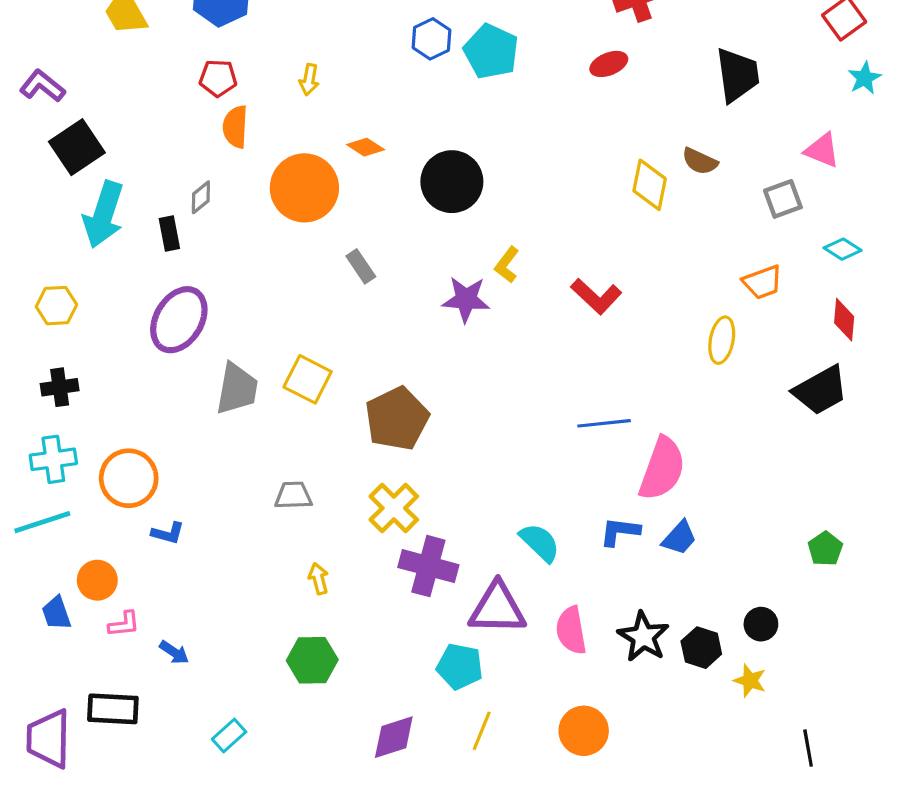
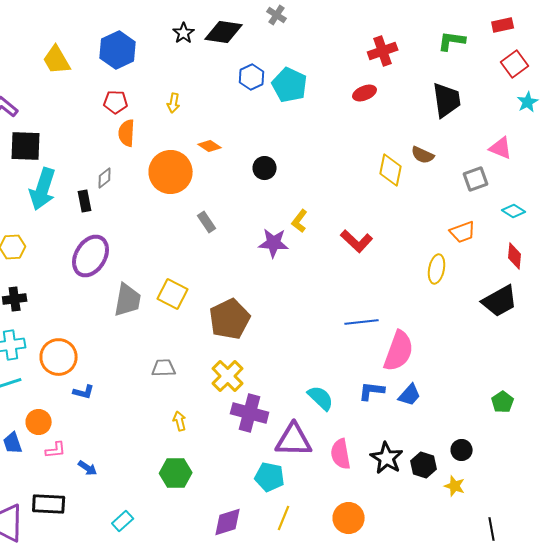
black square: (77, 147) -> (26, 146), turned 36
black circle: (452, 182) -> (265, 168), size x0.6

